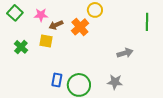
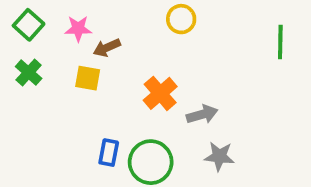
orange cross: (80, 27) -> (160, 93), moved
green cross: (21, 47) -> (29, 72), moved
gray arrow: (125, 53) -> (202, 114), moved

